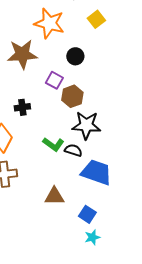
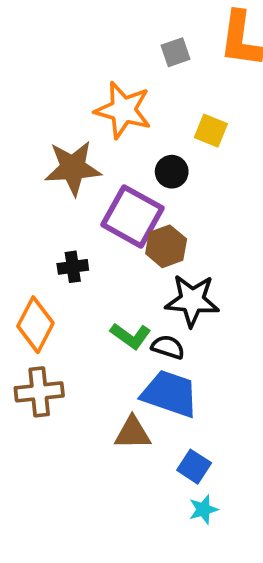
yellow square: (96, 19) -> (211, 131), moved, turned -30
purple square: (54, 80) -> (132, 216), size x1.8
blue trapezoid: (96, 172) -> (170, 394), moved

